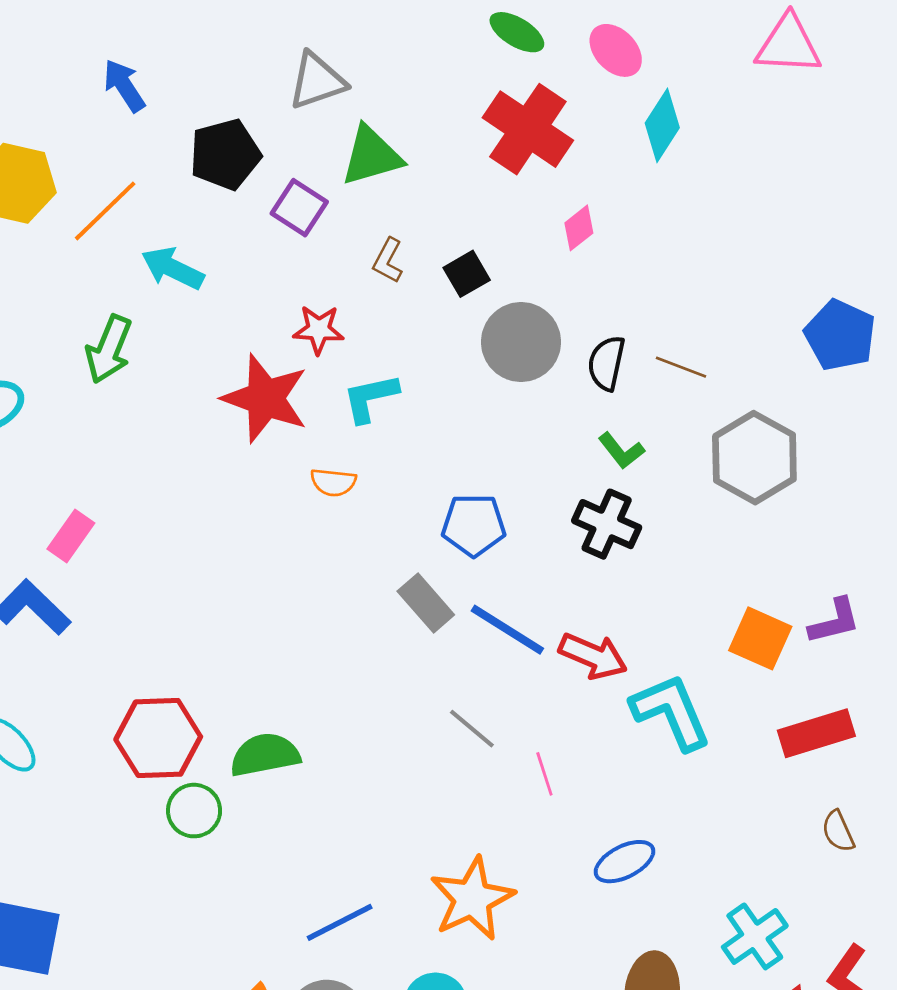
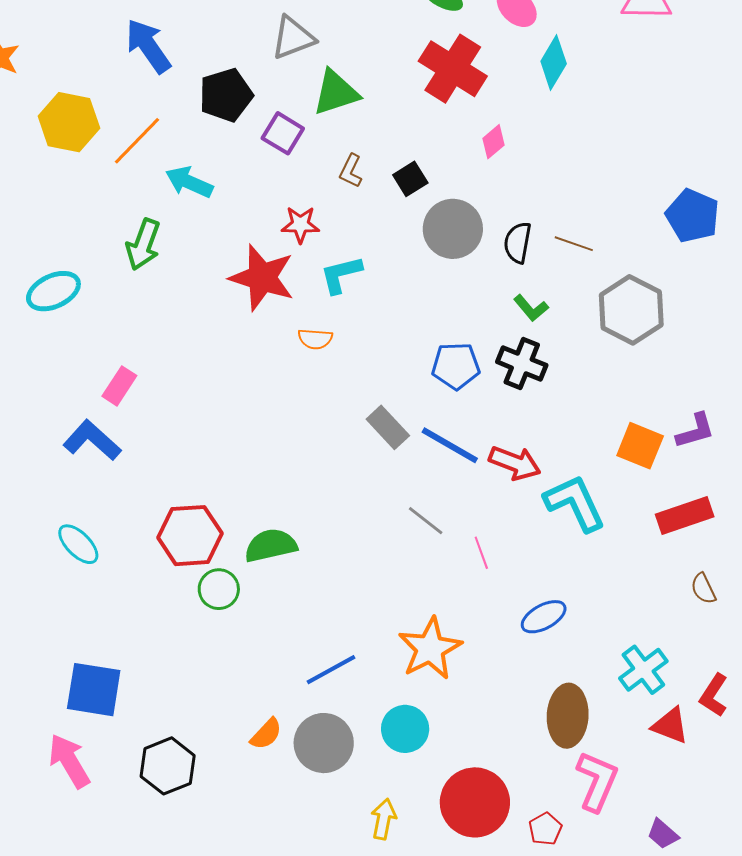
blue arrow: (124, 86) -> (148, 46), size x1.4
blue pentagon: (474, 525) -> (456, 366), moved

